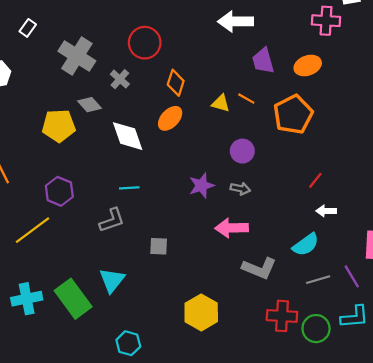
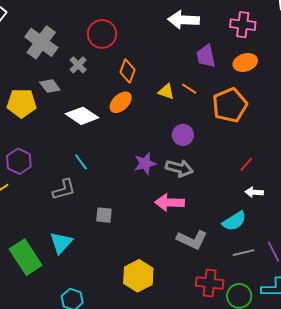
pink cross: (326, 21) -> (243, 25), moved
white diamond: (128, 136) -> (82, 116), turned -40
cyan line: (129, 188) -> (81, 162), turned 54
gray arrow: (240, 189) -> (179, 168), size x1.5

